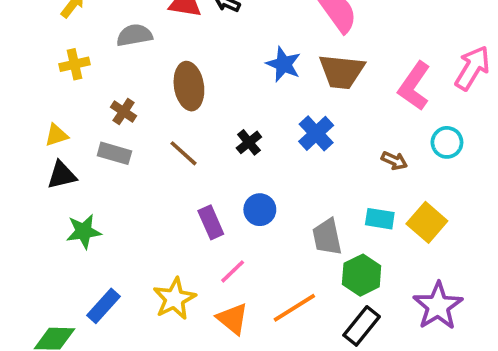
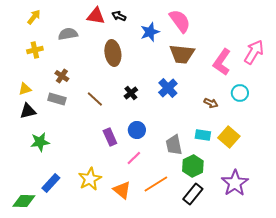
blue star: (283, 64) -> (150, 32), moved, turned 30
brown ellipse: (189, 86) -> (113, 53), moved
pink line: (233, 271) -> (134, 158), moved

